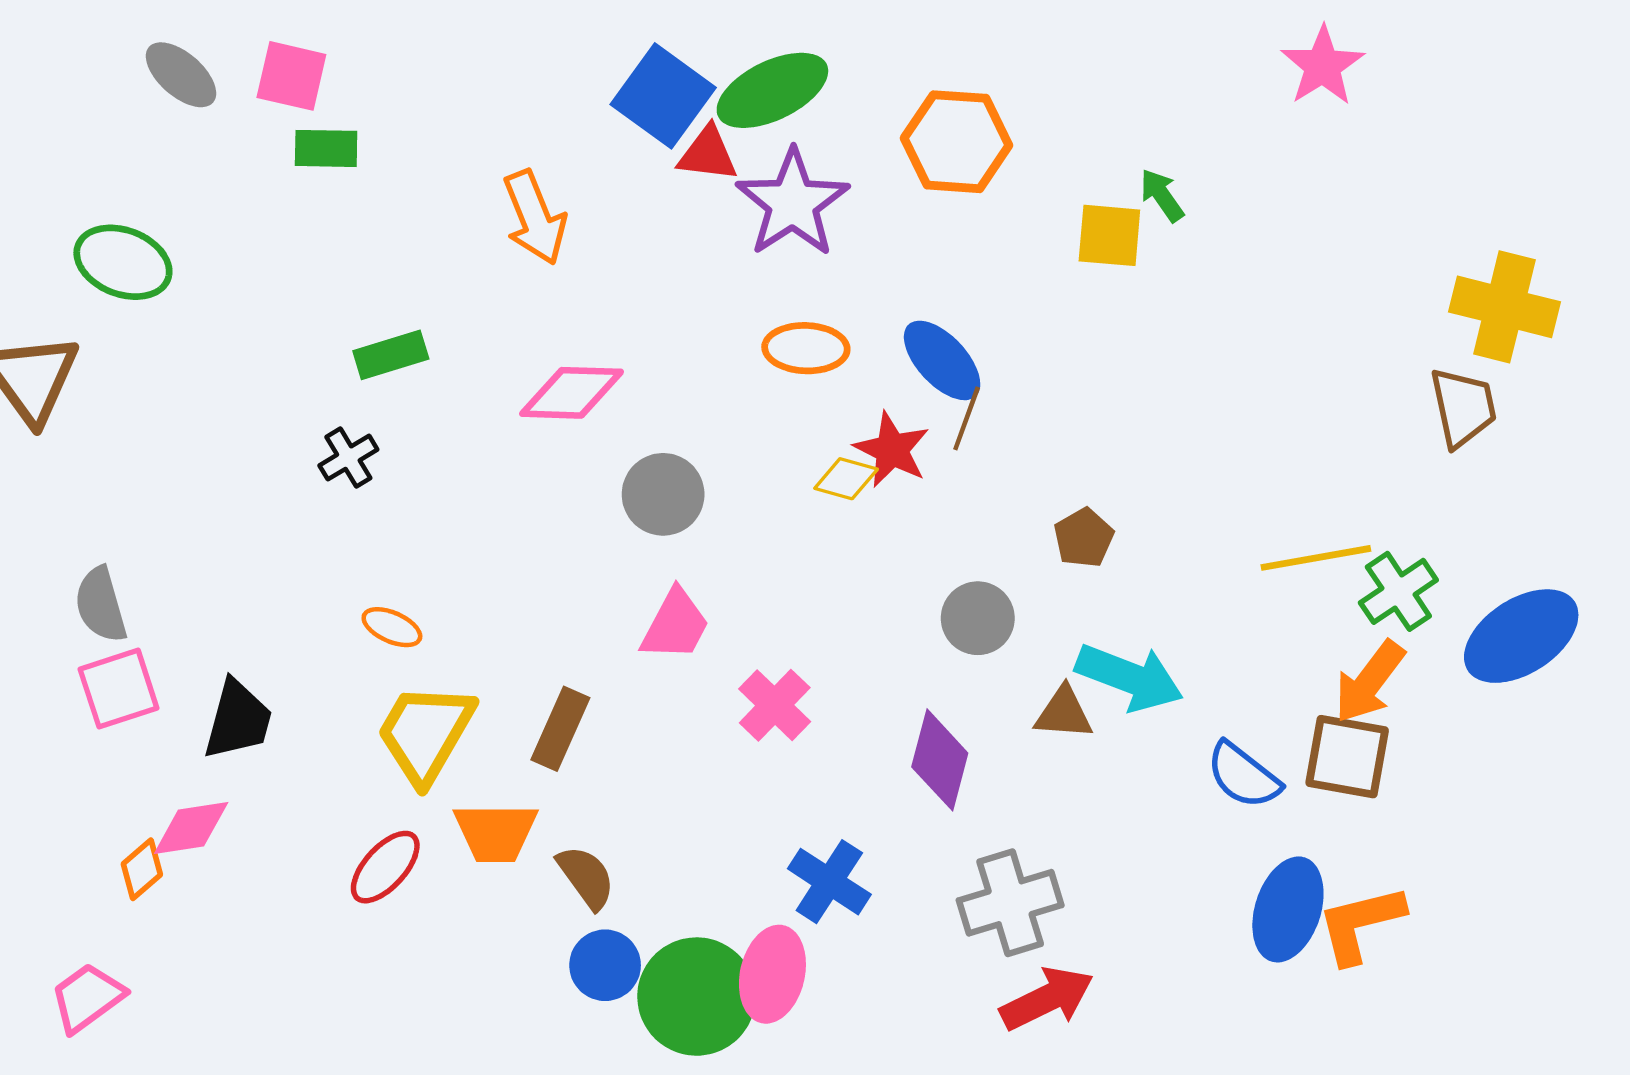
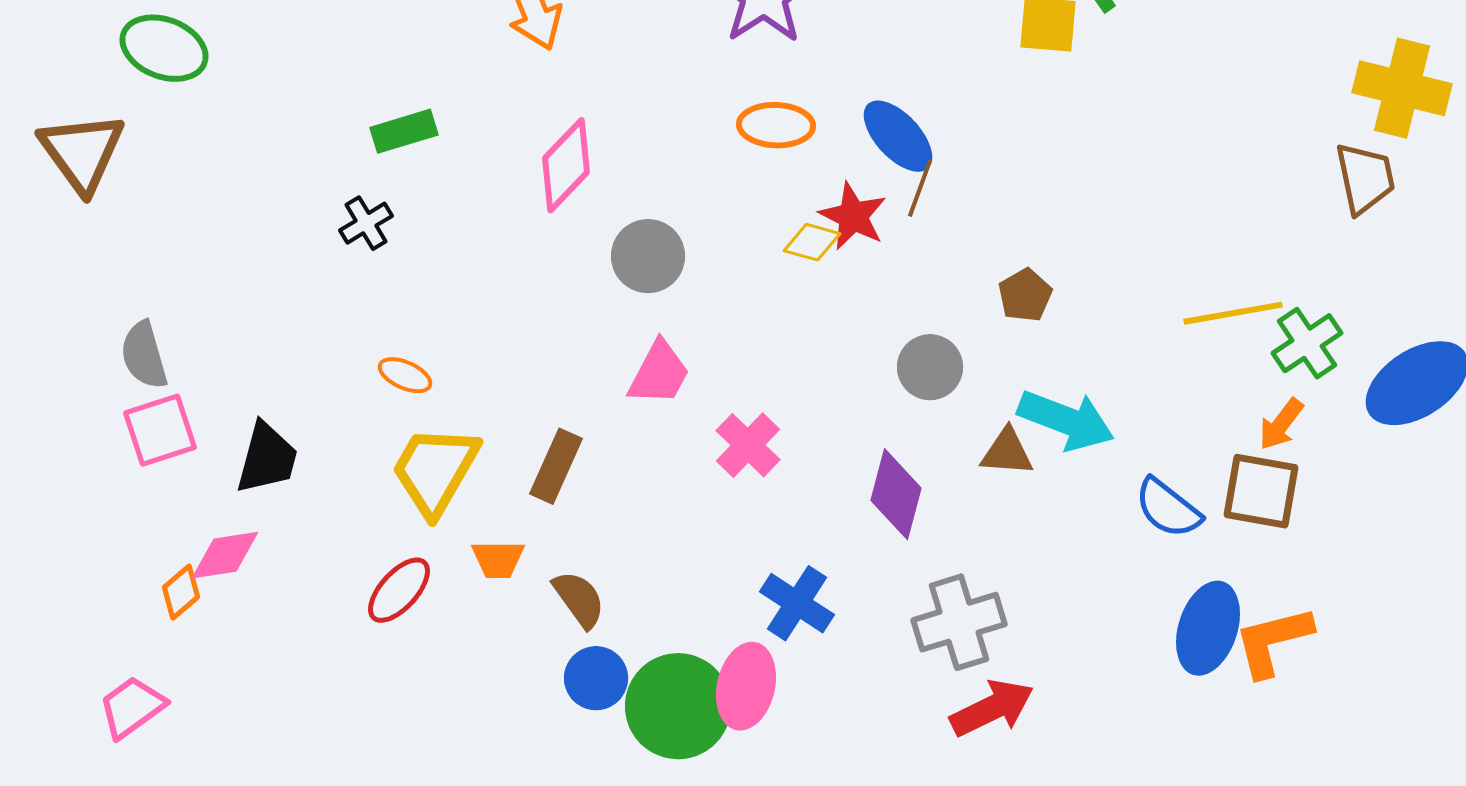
pink diamond: (572, 393) -> (566, 165), turned -48
orange arrow: (1369, 682) -> (1281, 424), size x0.7
orange trapezoid: (496, 832) -> (498, 559), size x0.7

